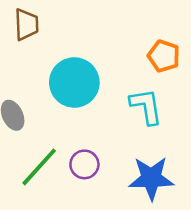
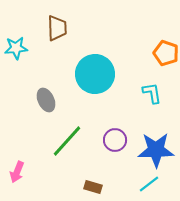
cyan L-shape: (146, 106) -> (152, 93), size x0.7
purple circle: (84, 164) -> (115, 140), moved

